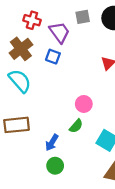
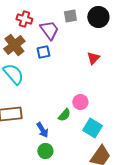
blue square: (53, 57) -> (43, 52), turned -32
pink circle: (84, 104) -> (80, 102), moved
blue arrow: (52, 143) -> (42, 130), turned -63

